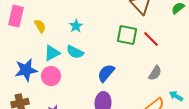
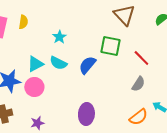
yellow semicircle: (40, 26) -> (23, 22), moved, turned 40
red line: (151, 39) -> (141, 58), moved
blue semicircle: (106, 73) -> (87, 65), moved

